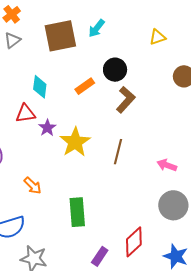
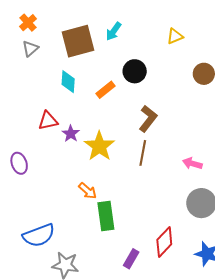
cyan diamond: (40, 87) -> (68, 82), moved
brown L-shape: (126, 100) -> (148, 119), moved
orange arrow: (33, 186) -> (88, 191), moved

